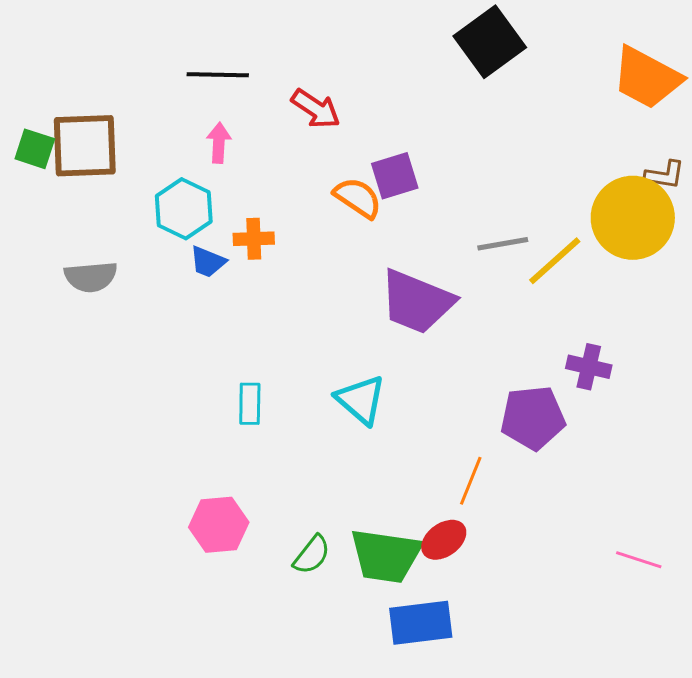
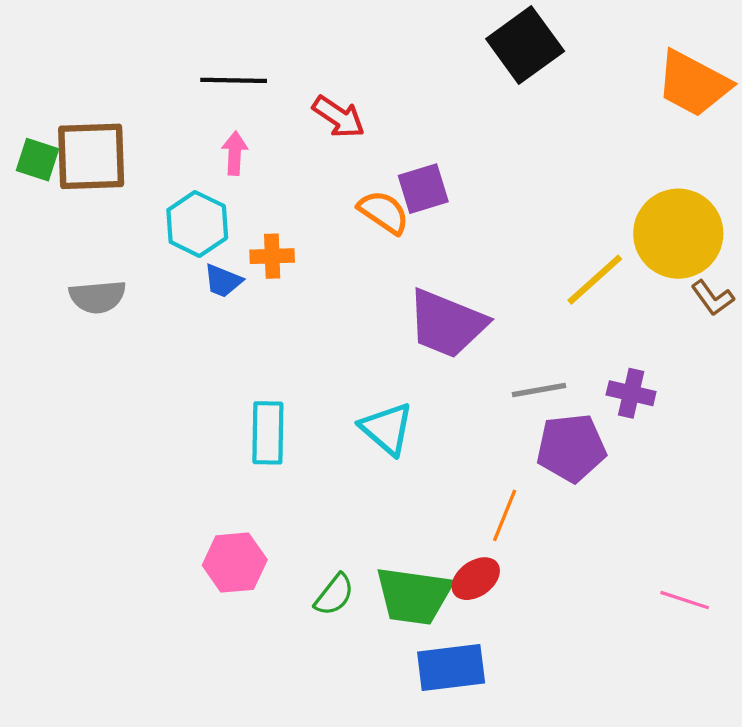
brown L-shape: (665, 175) -> (713, 298), moved, turned 45
gray line: (503, 244) -> (539, 390), moved
cyan rectangle: (250, 404) -> (268, 433), size x1.4

